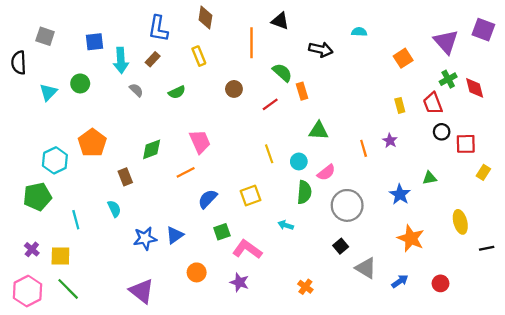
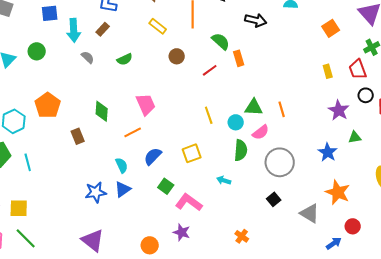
yellow rectangle: (199, 56) -> (158, 26), moved, turned -30
green triangle: (319, 131) -> (254, 107), moved
purple star: (390, 141) -> (339, 110), moved, size x1.5
orange line: (364, 148) -> (282, 109), moved
green diamond: (152, 149) -> (102, 111), turned -65
cyan semicircle: (114, 209) -> (122, 165), moved
cyan line: (76, 220) -> (28, 162), moved
green square: (222, 232) -> (166, 186), turned -35
gray triangle: (366, 268) -> (310, 213), moved
orange circle: (197, 272) -> (150, 245), moved
blue arrow: (400, 281) -> (334, 243), moved
red circle: (440, 283) -> (353, 226), moved

